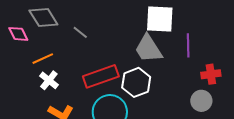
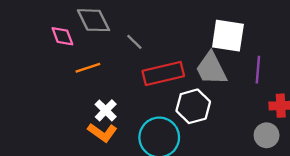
red rectangle: (101, 76) -> (163, 73), moved
white cross: (49, 80) -> (106, 110), moved

